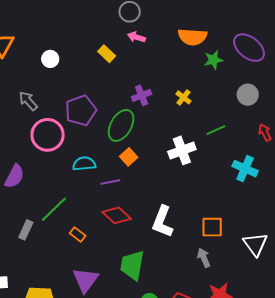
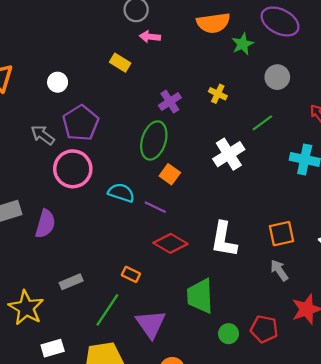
gray circle: (248, 95) -> (277, 77), moved
purple pentagon: (81, 110) -> (81, 123), moved
cyan semicircle: (84, 164) -> (121, 193), turned 35
purple line: (110, 182) -> (155, 207), turned 48
green line: (54, 209) -> (107, 310), moved
gray rectangle: (26, 230) -> (71, 282), turned 54

